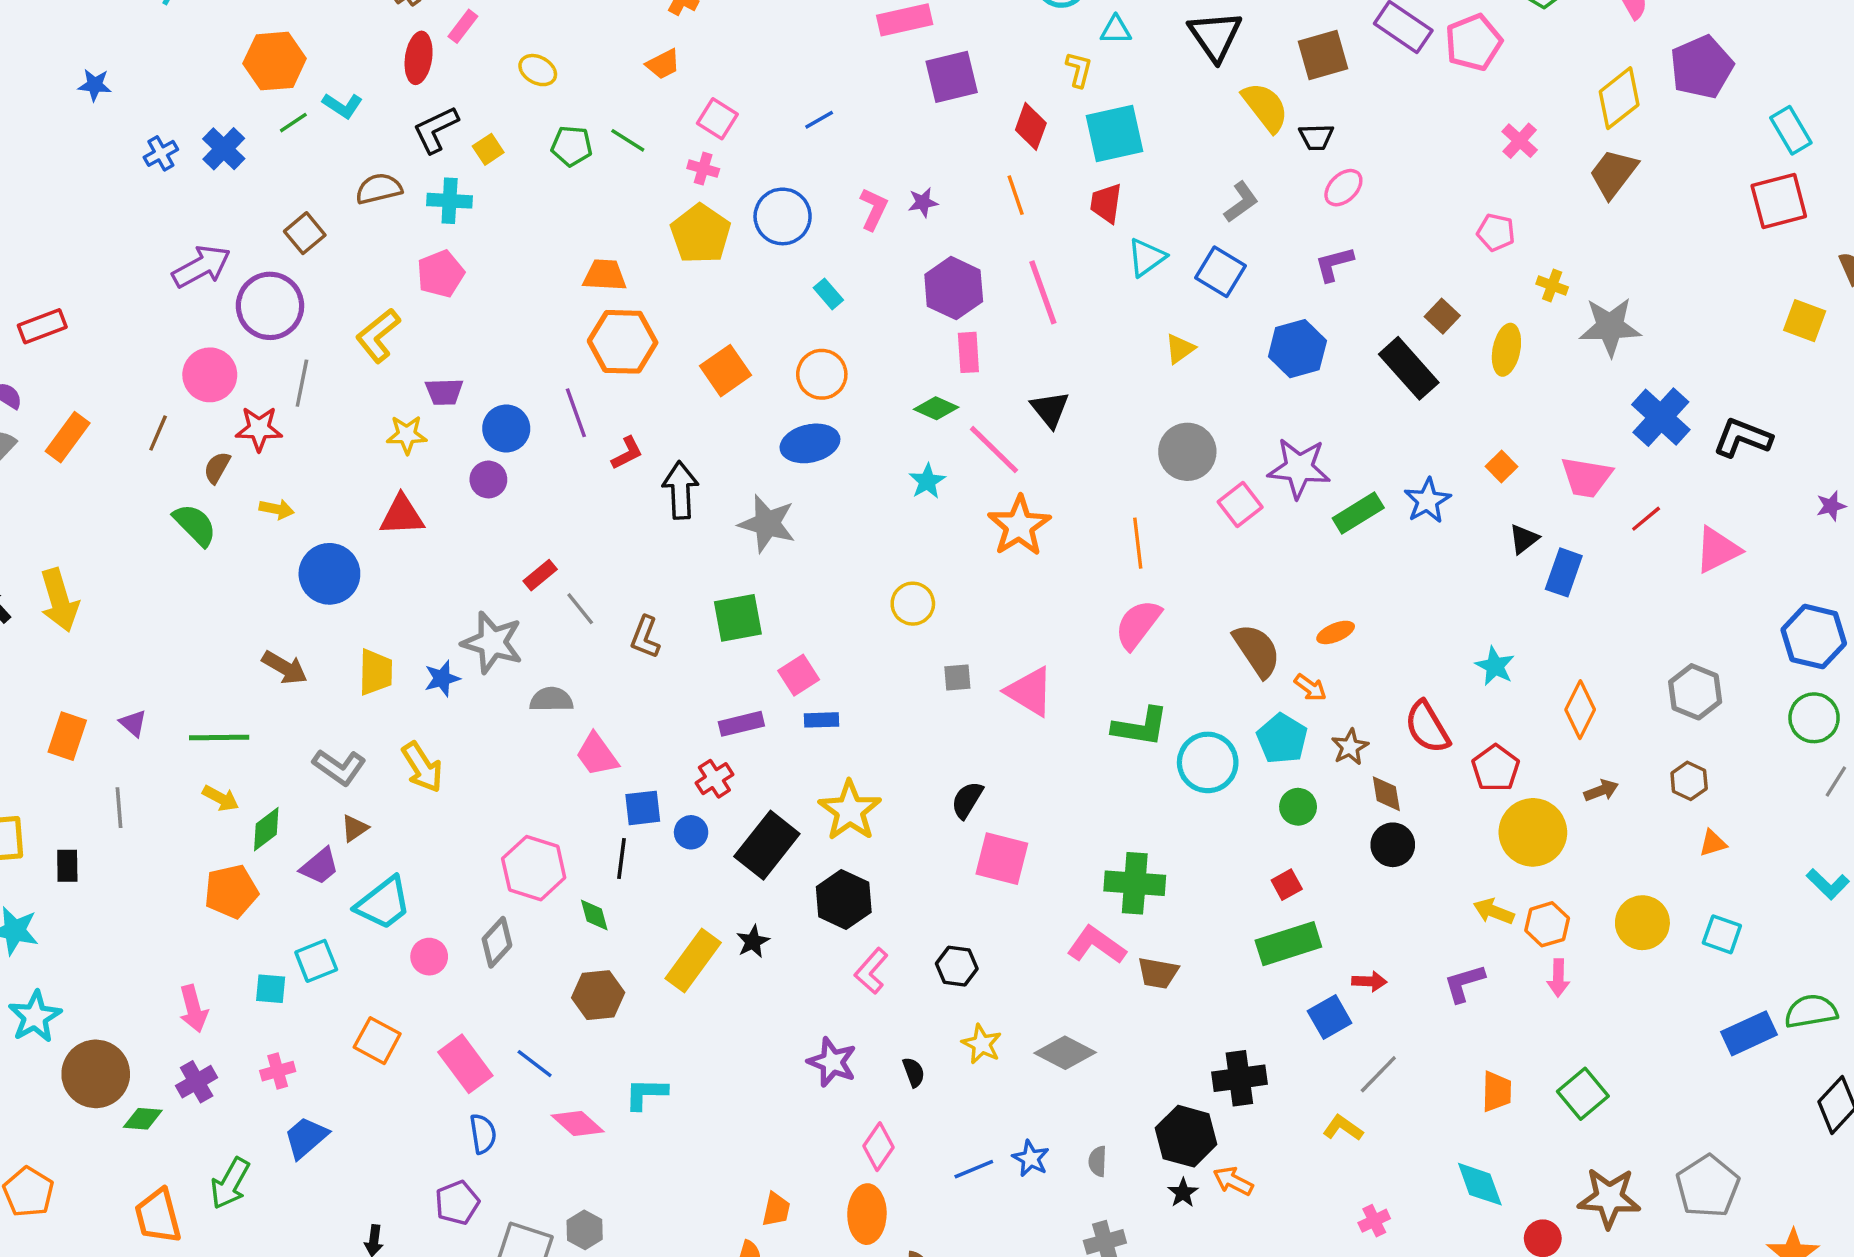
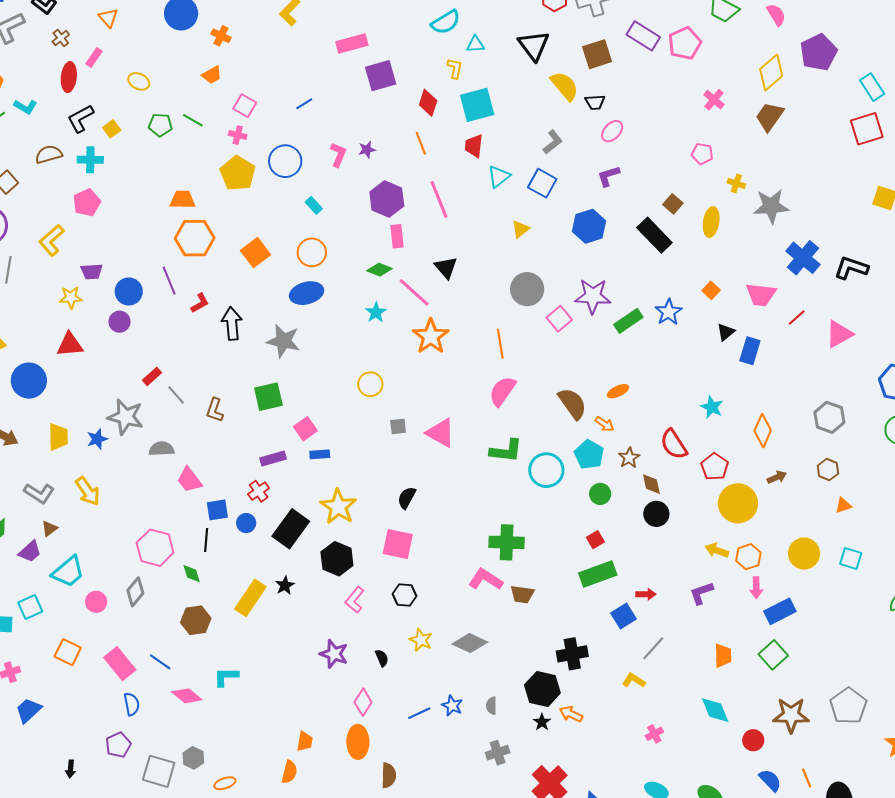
pink square: (1002, 859) -> (398, 544), moved
blue rectangle: (1749, 1033) -> (780, 611), moved

